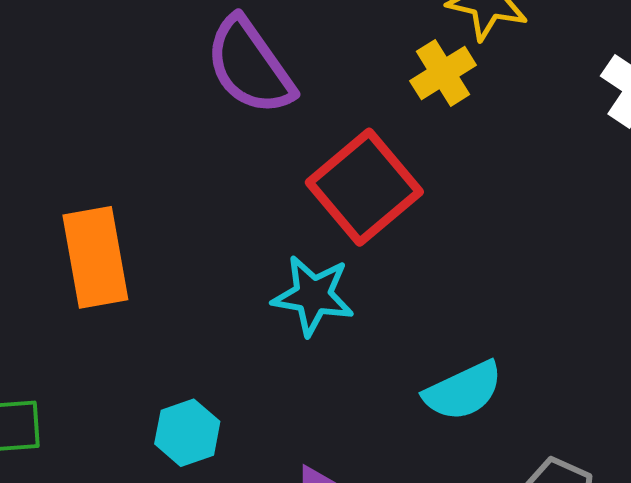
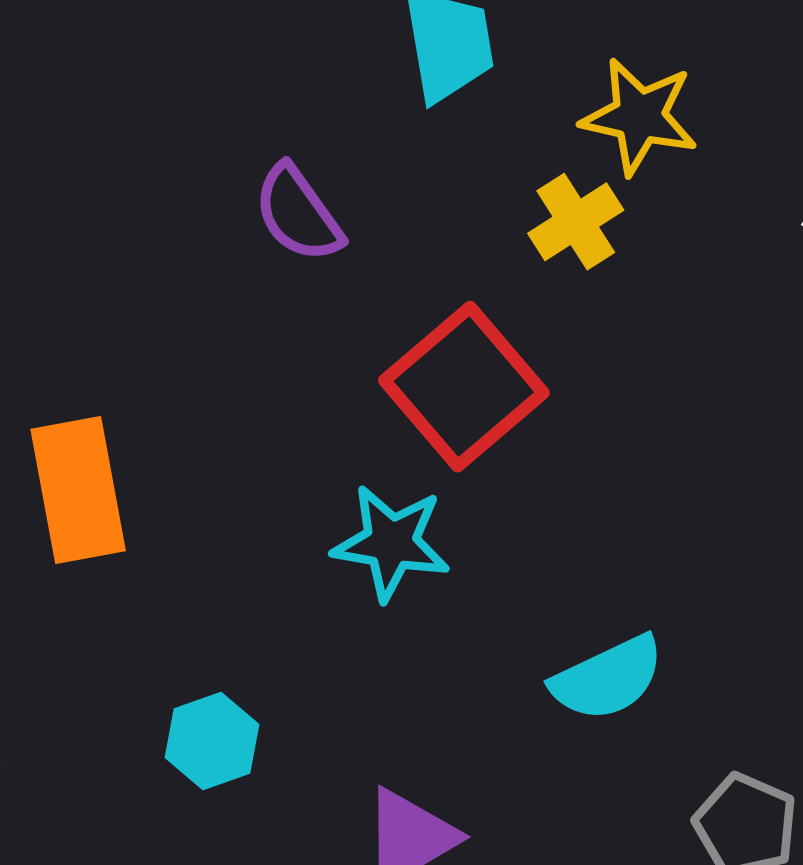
purple semicircle: (250, 66) -> (298, 214), size x0.7

